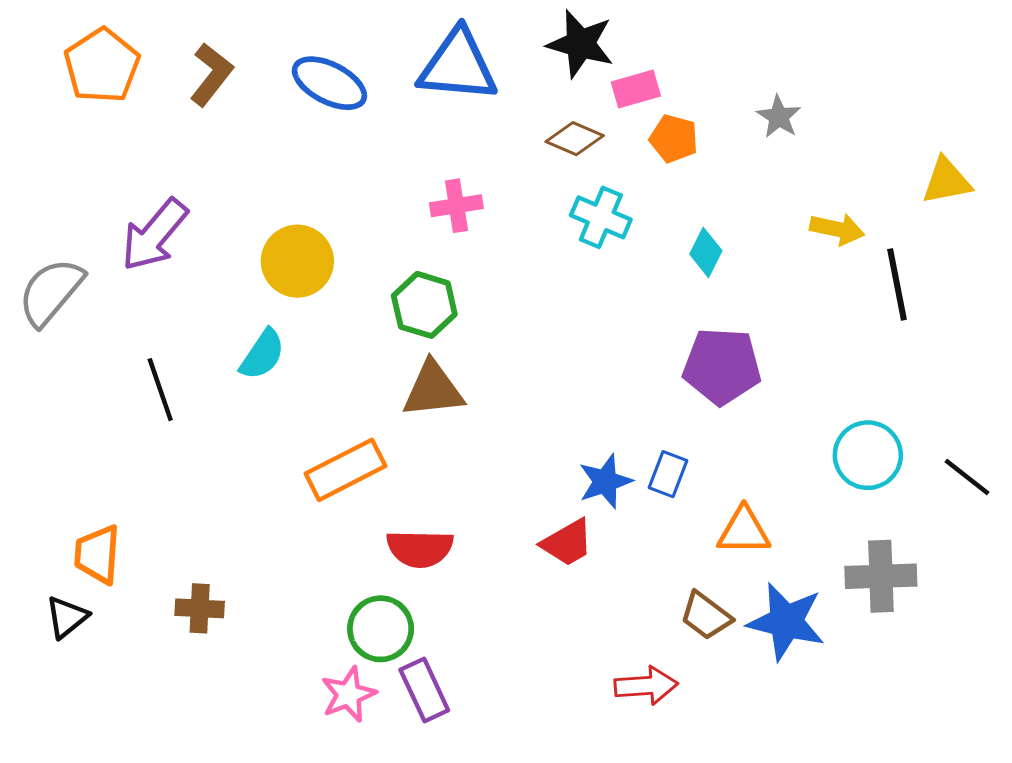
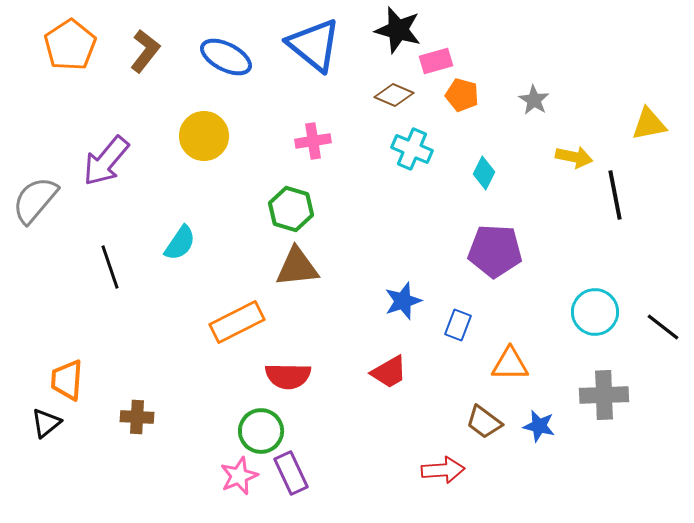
blue triangle: (458, 66) -> (314, 45), turned 34
gray star: (779, 117) -> (534, 100), moved
yellow circle: (297, 261) -> (204, 136), moved
blue star: (605, 481) -> (403, 301), moved
blue star: (786, 621) -> (539, 426), size x0.6

